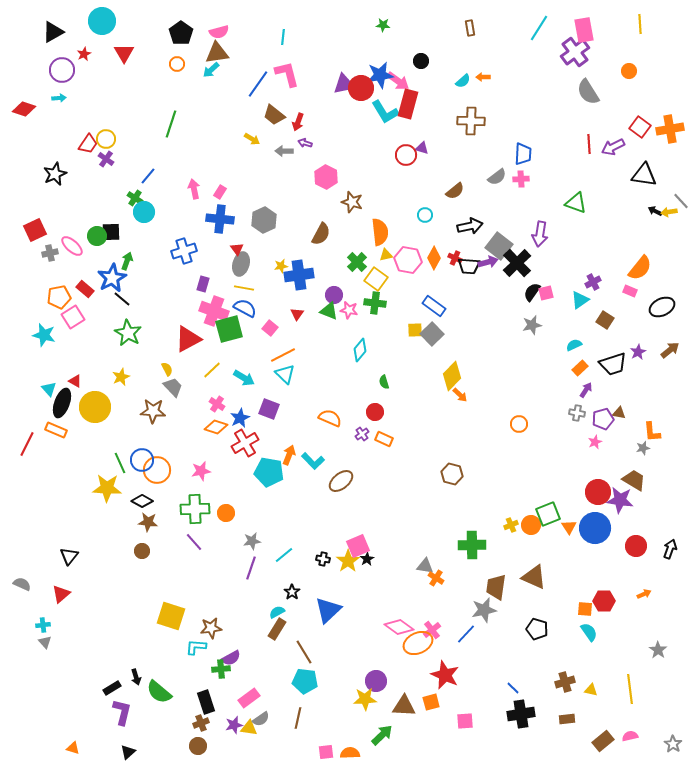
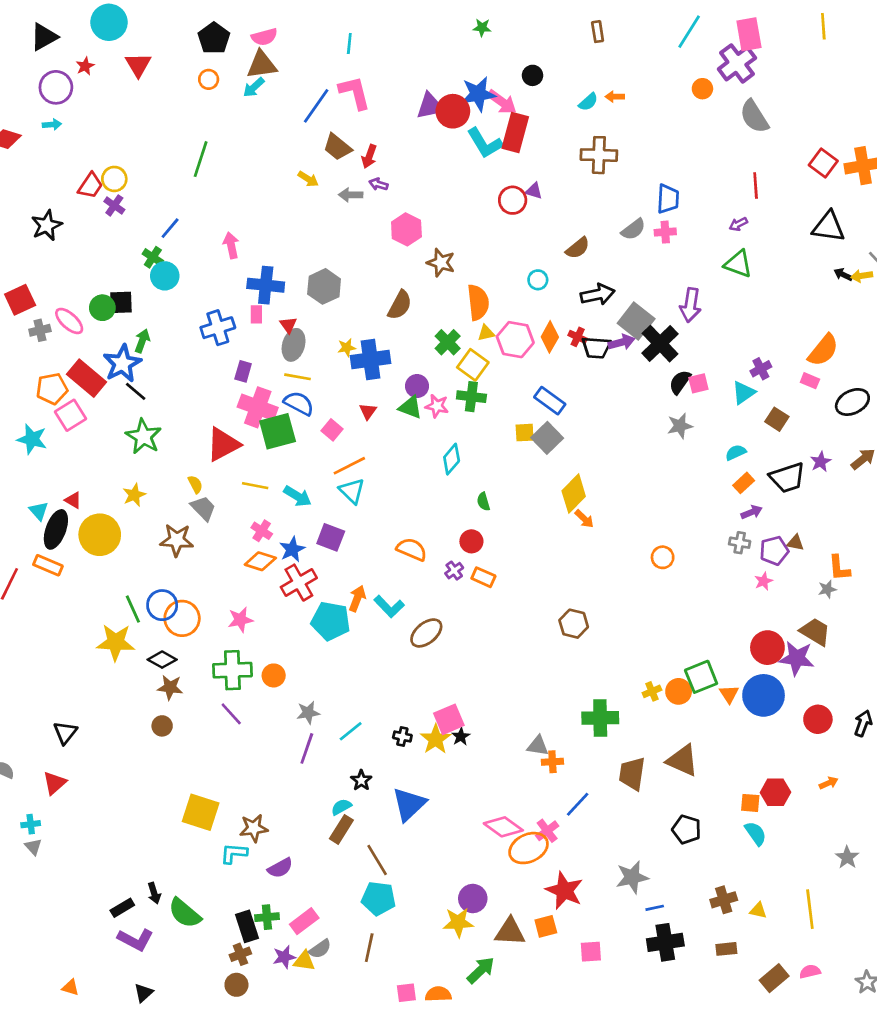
orange circle: (629, 71) -> (702, 89), moved
purple arrow: (613, 147) -> (738, 224), moved, size x0.6
pink rectangle: (220, 192) -> (256, 314), moved, turned -32
red rectangle: (85, 289) -> (86, 378), size x1.6
yellow line: (212, 370) -> (255, 486), turned 54
purple arrow: (586, 390) -> (752, 512), turned 35
orange cross: (436, 578) -> (552, 762), turned -35
gray star: (484, 610) -> (632, 877), moved
blue line: (466, 634) -> (578, 804), moved
green cross: (221, 669) -> (267, 917), moved
blue line: (513, 688) -> (655, 908), turned -56
purple L-shape: (122, 712) -> (136, 940), turned 104

